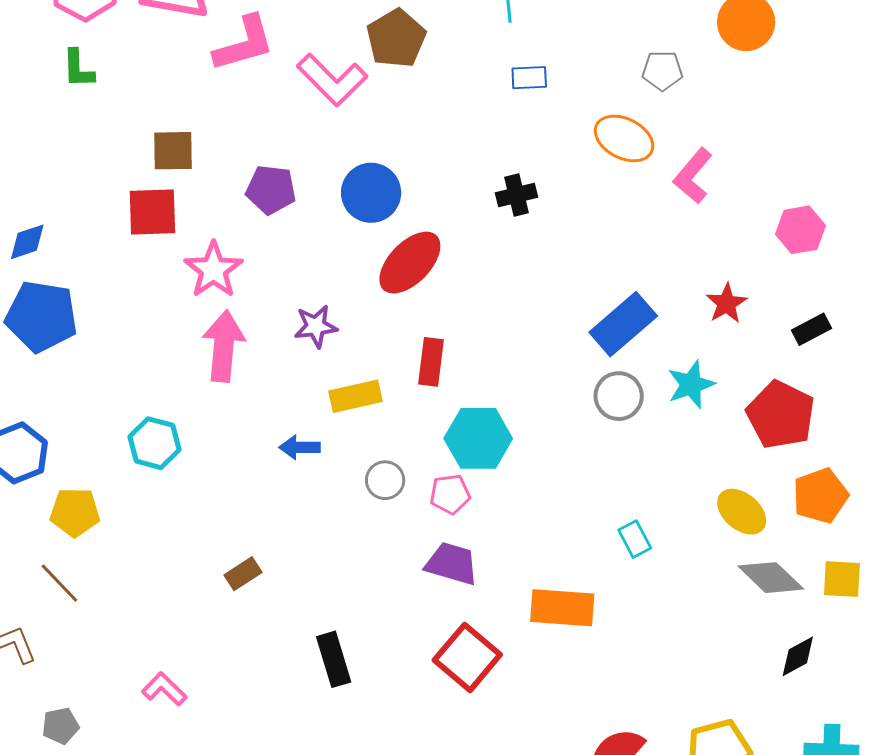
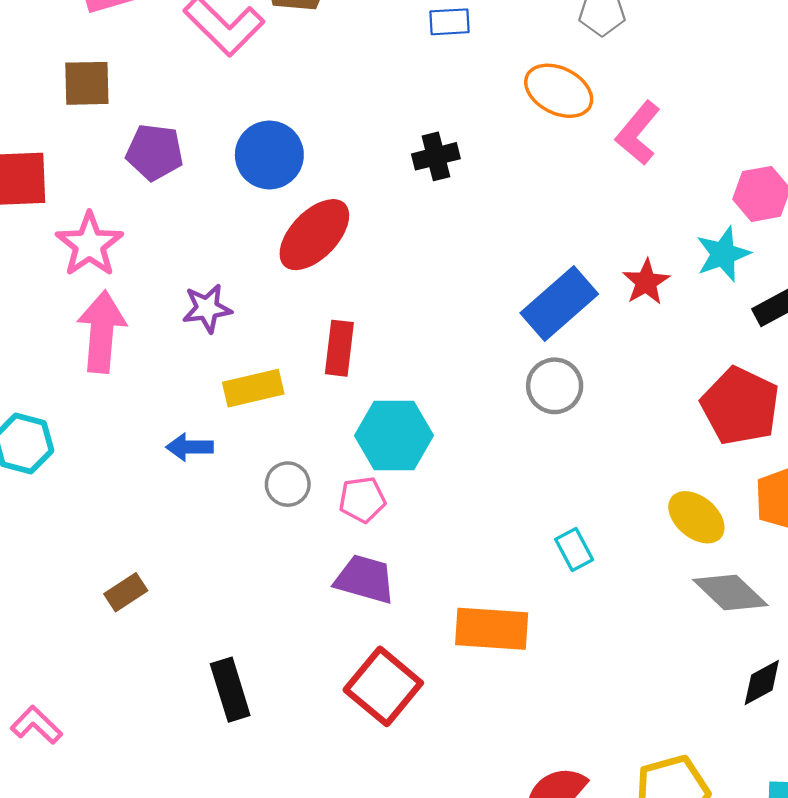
brown square: (173, 151) -> (87, 83), moved
red star: (726, 303) -> (646, 282), moved
cyan star: (691, 385) -> (723, 254), moved

